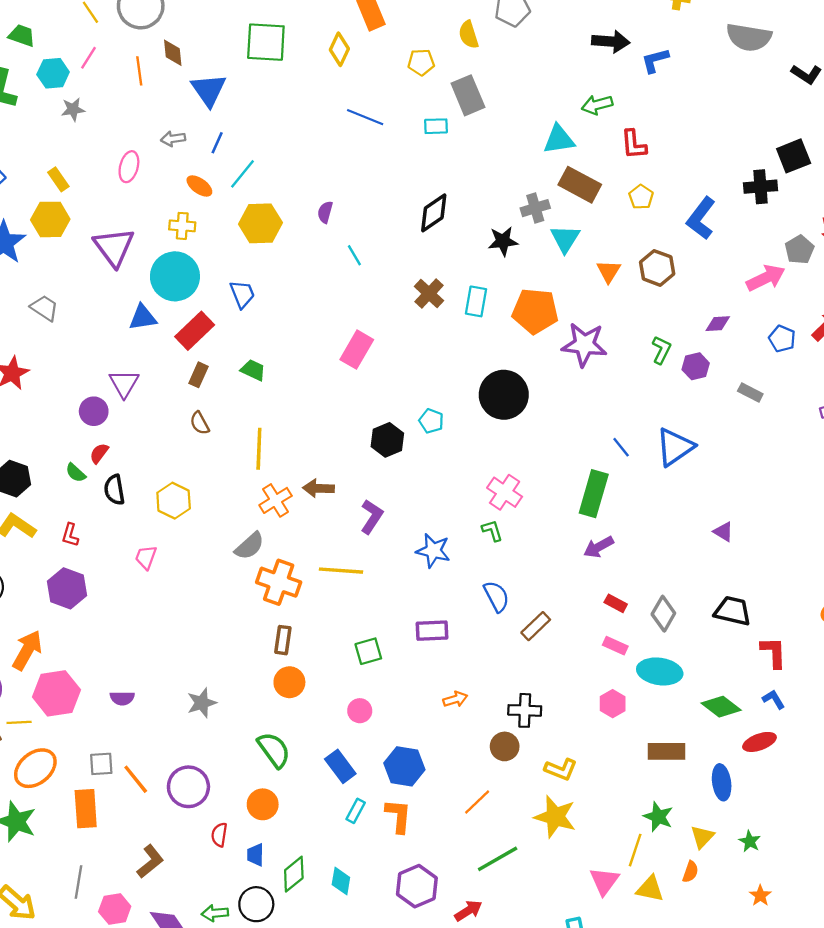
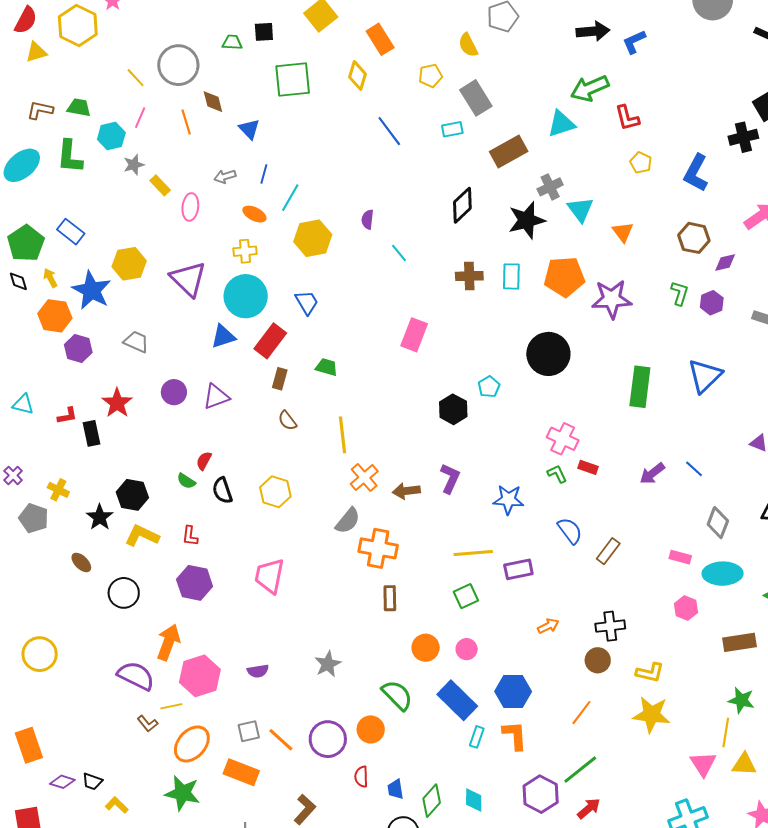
blue triangle: (209, 90) -> (249, 129), size x0.7
green arrow: (597, 105) -> (590, 88), size x1.4
blue line: (365, 117) -> (389, 131), turned 40
yellow rectangle: (58, 179) -> (160, 185), moved
brown rectangle: (580, 185) -> (509, 151), moved, turned -48
black star: (503, 241) -> (527, 220), size x1.4
brown hexagon: (657, 268) -> (694, 238), moved
brown cross: (429, 294) -> (469, 276), turned -36
purple triangle: (124, 384) -> (216, 397), turned 48
purple circle: (94, 411) -> (174, 392), moved
cyan pentagon: (431, 421) -> (489, 387), turned 30
blue line: (621, 447) -> (694, 469), moved
brown arrow: (318, 488) -> (406, 491), moved
green rectangle: (594, 494) -> (640, 387), moved
pink trapezoid: (146, 557) -> (270, 576), moved, size x1.6
yellow line: (341, 571) -> (473, 553), moved
red rectangle: (616, 603) -> (588, 467), moved
orange circle: (289, 682) -> (426, 648), moved
blue rectangle: (340, 766) -> (457, 700), size x1.4
orange circle: (263, 804) -> (371, 729), moved
orange rectangle: (86, 809) -> (241, 772), turned -56
green line: (498, 859) -> (580, 770), moved

